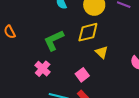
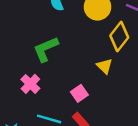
yellow diamond: (88, 32) -> (119, 36), moved, turned -40

